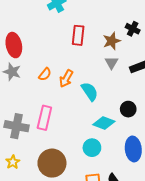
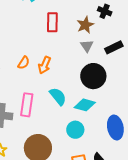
cyan semicircle: (90, 91) -> (58, 96), moved
black circle: (128, 109) -> (93, 76), moved, size x1.6

